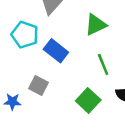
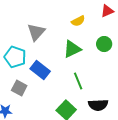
gray square: (38, 86) -> (19, 88), moved

